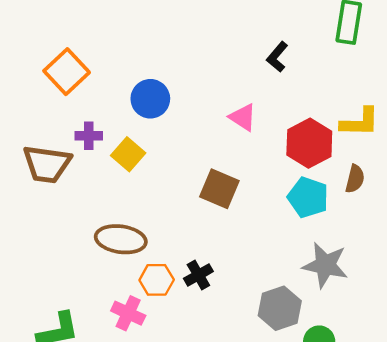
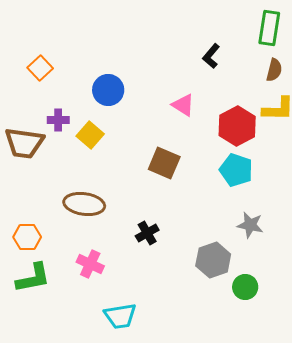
orange square: (67, 72) -> (40, 68), size x0.7
brown semicircle: (355, 179) -> (274, 70), moved
gray star: (325, 265) -> (250, 225), size x0.7
orange hexagon: (157, 280) -> (27, 237), moved

